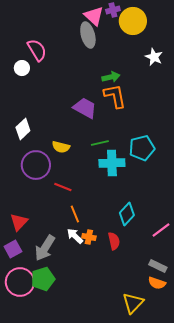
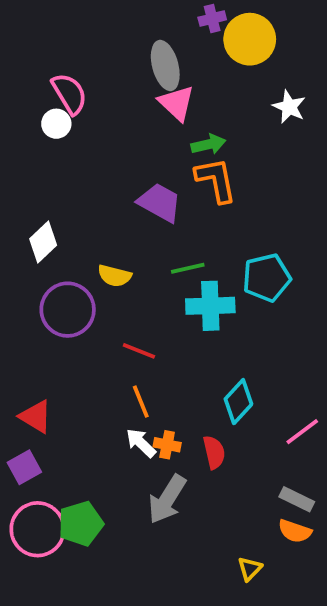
pink triangle: (94, 16) -> (176, 103), moved
white circle: (22, 68) -> (56, 124), moved
red line: (63, 187) -> (139, 351), moved
red triangle: (19, 222) -> (36, 417), turned -42
gray arrow: (45, 248) -> (167, 499), moved
yellow triangle: (133, 303) -> (250, 569), size x0.6

